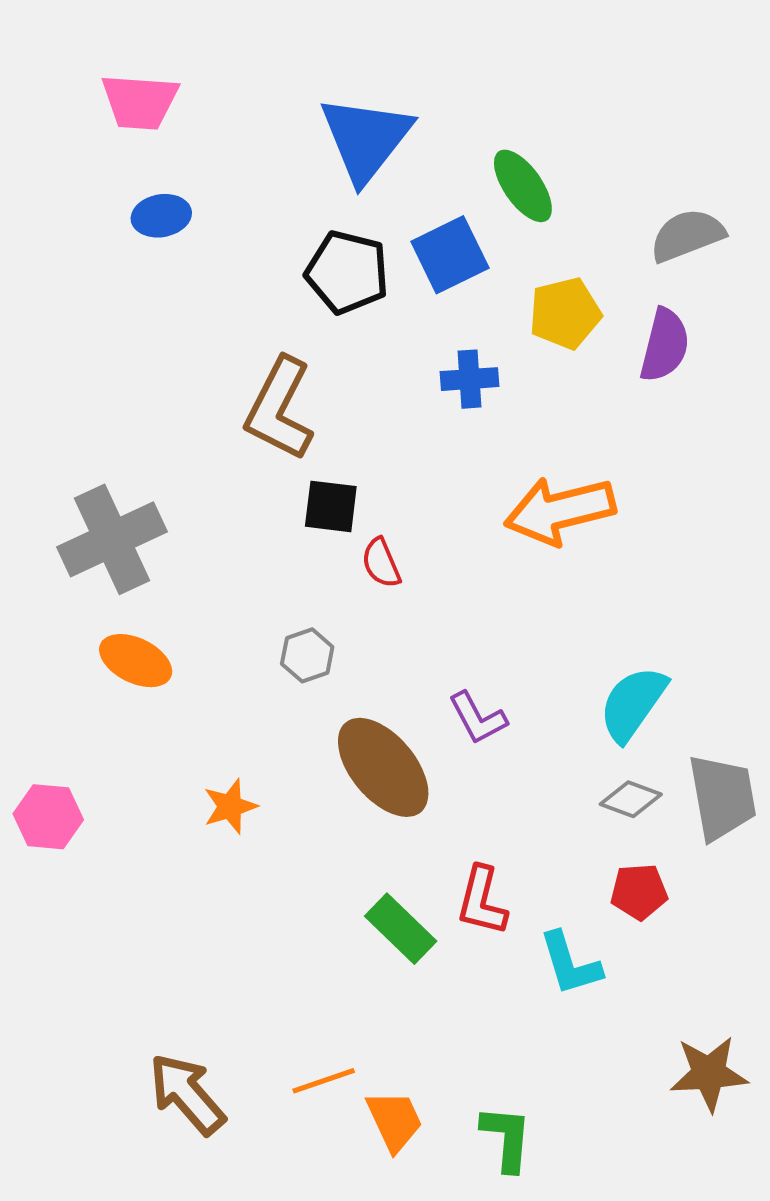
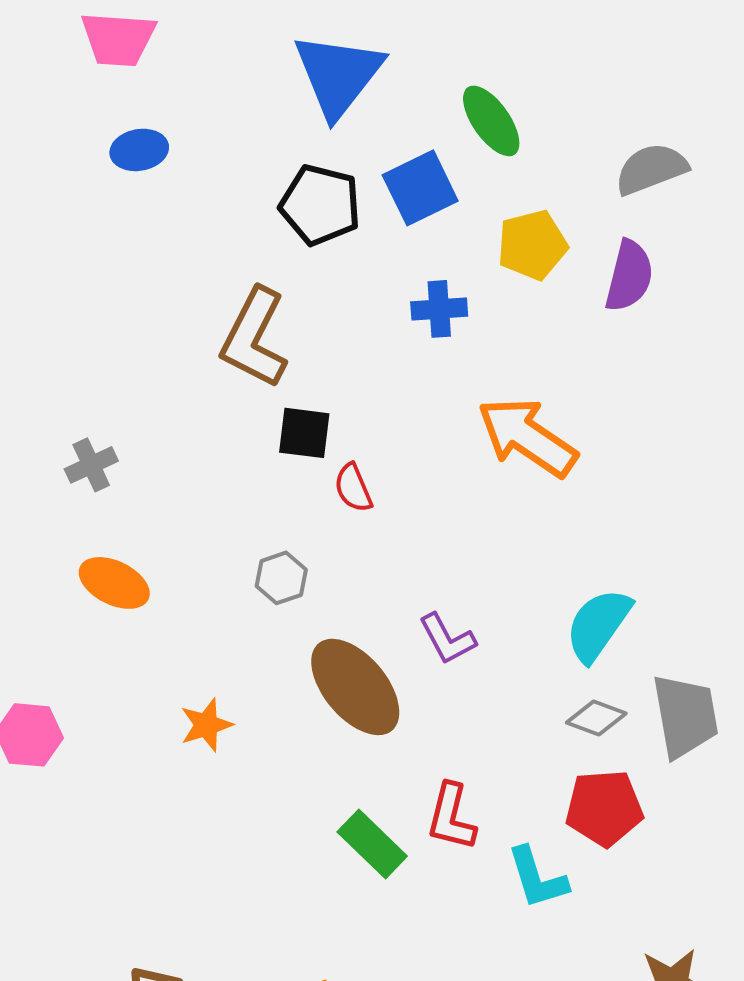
orange arrow: (560, 511) -> (527, 437), turned 48
gray cross: (112, 539) -> (91, 465), size x0.5
red pentagon: (639, 892) -> (604, 808), size x1.4

